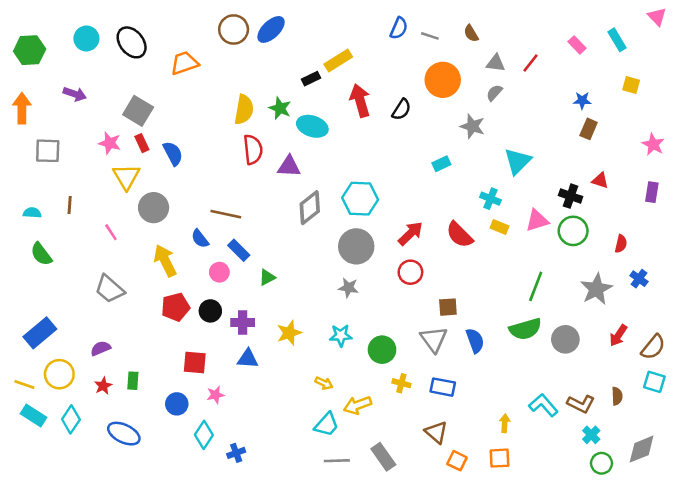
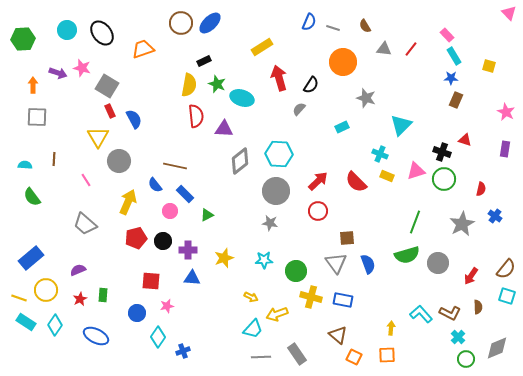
cyan rectangle: (617, 40) -> (454, 56), moved
black rectangle: (311, 79) -> (204, 61), moved
gray semicircle: (494, 93) -> (299, 109), moved
orange arrow: (22, 108) -> (33, 85), moved, size x0.7
pink star: (110, 143) -> (82, 68), moved
yellow arrow: (165, 261) -> (128, 202), turned 50
red arrow: (618, 335) -> (471, 276), moved
yellow cross: (401, 383) -> (311, 297), size x1.5

